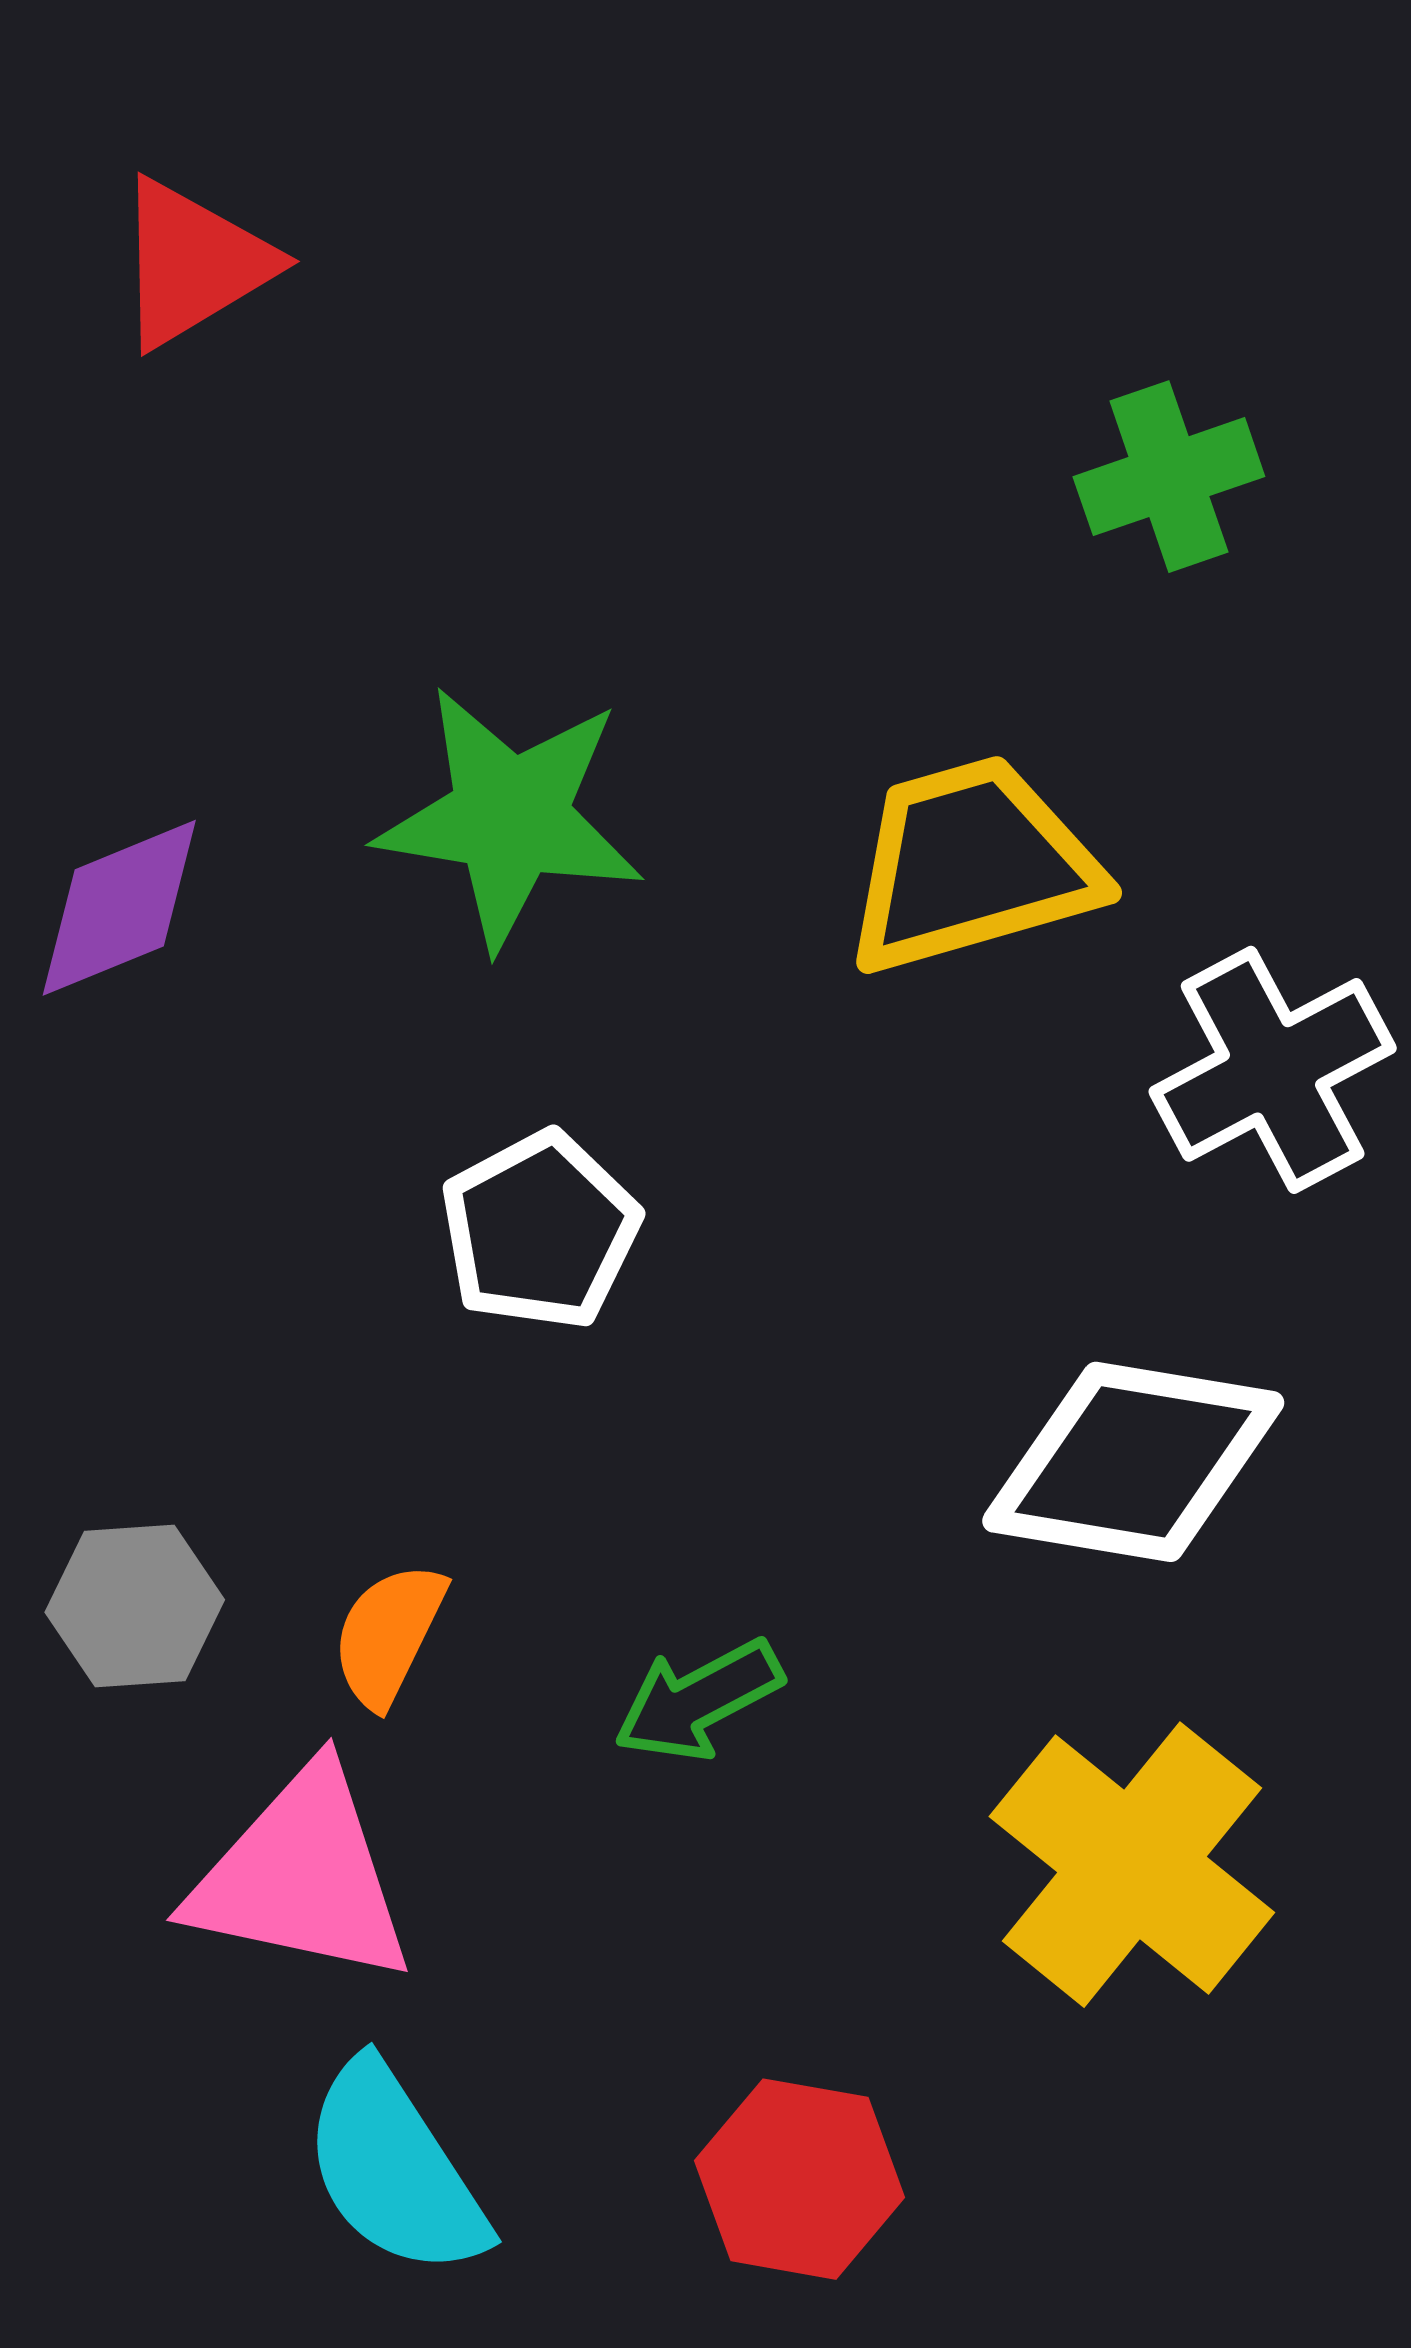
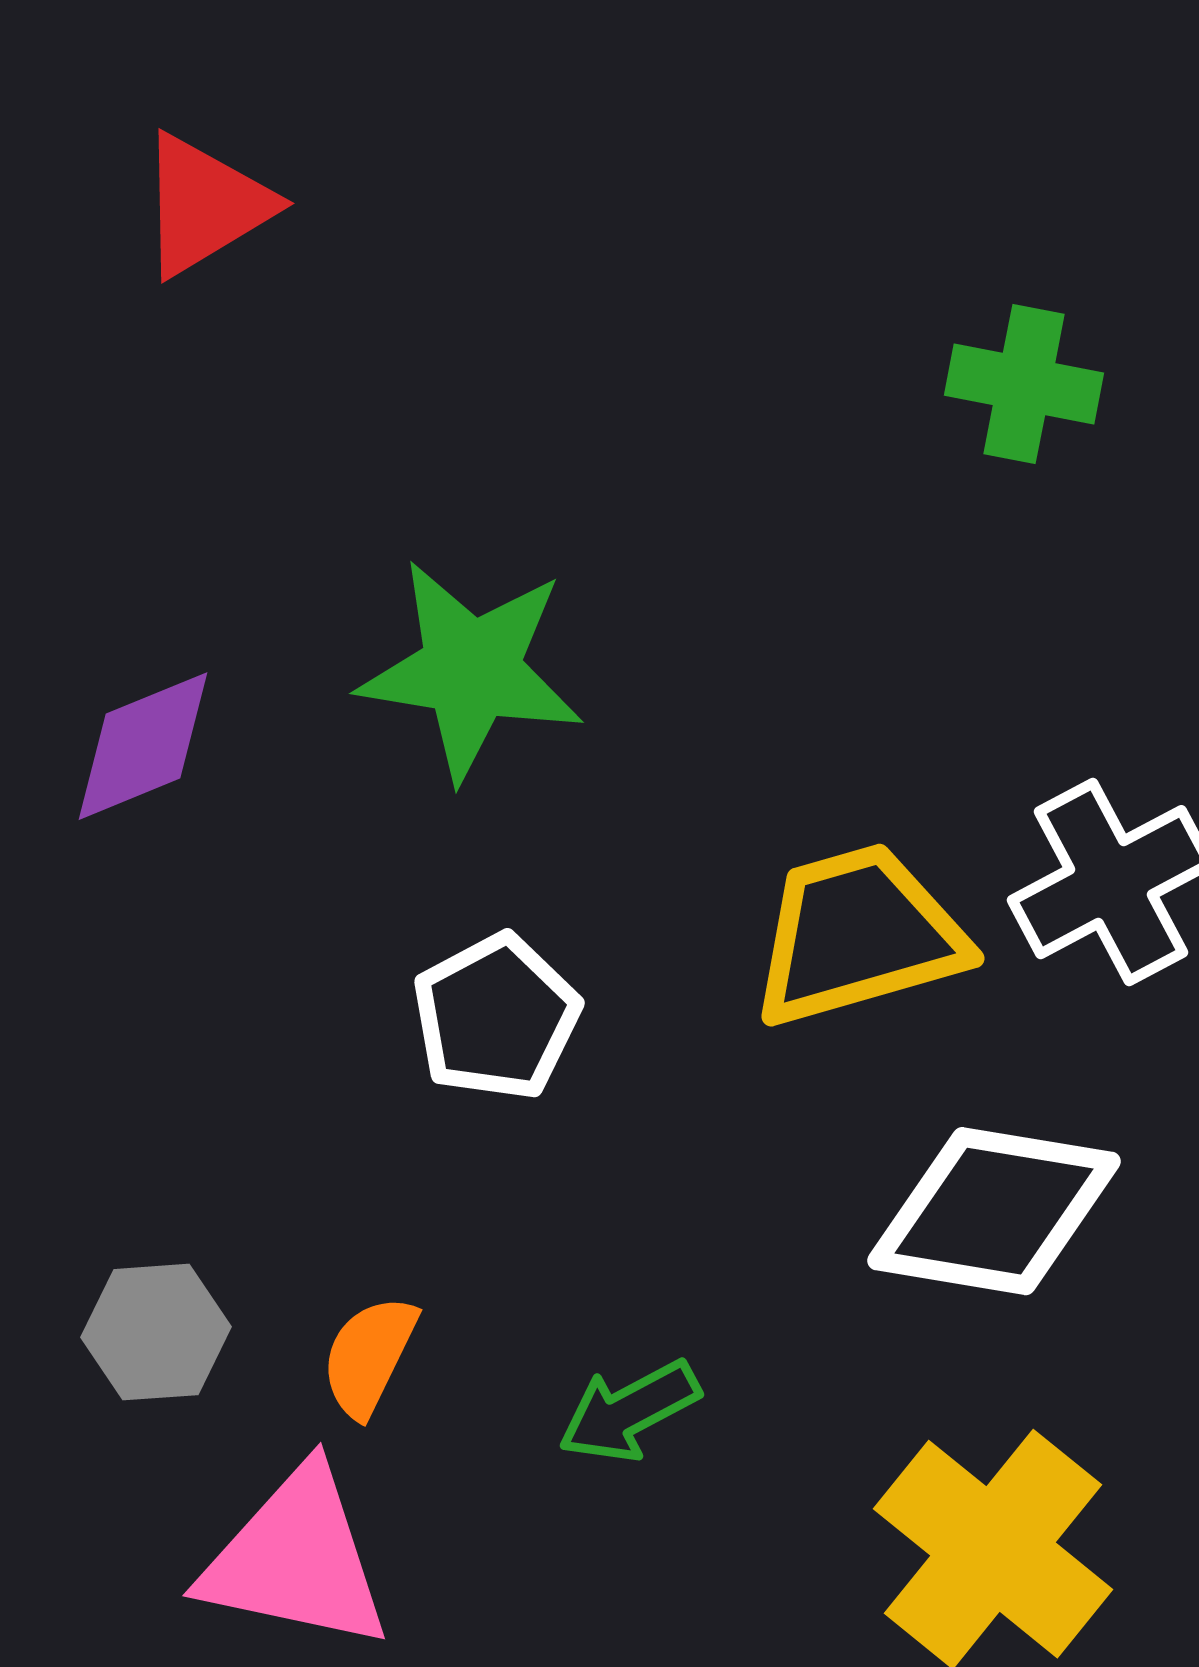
green cross: (1169, 477) -> (1024, 384), turned 30
yellow trapezoid: (971, 865) -> (858, 935), moved

